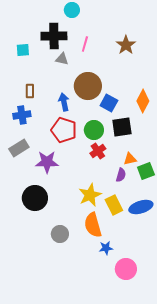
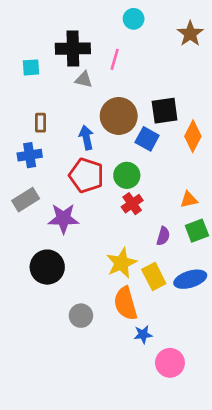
cyan circle: (72, 10) -> (134, 19), moved
brown star: (126, 45) -> (190, 34), moved
black square: (122, 127) -> (165, 111), moved
orange triangle: (130, 159) -> (189, 200), moved

